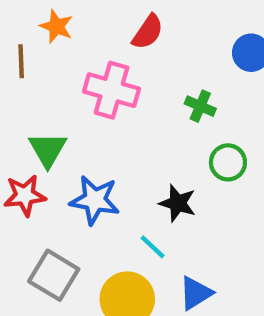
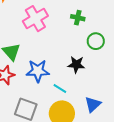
pink cross: (112, 90) -> (35, 19), turned -35
cyan line: (153, 247) -> (60, 88), moved

